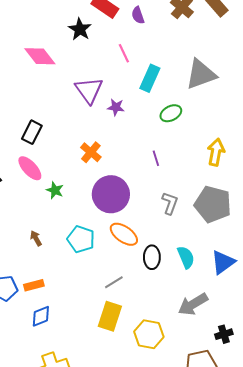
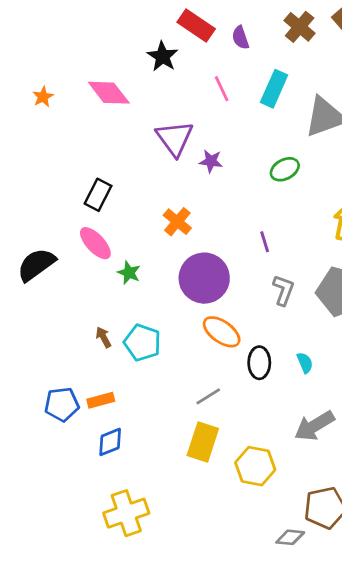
cyan rectangle: (150, 78) -> (274, 89), moved
purple line: (156, 158) -> (265, 242), moved
cyan pentagon: (81, 239) -> (142, 343), moved
cyan semicircle: (186, 257) -> (305, 363), size x0.7

